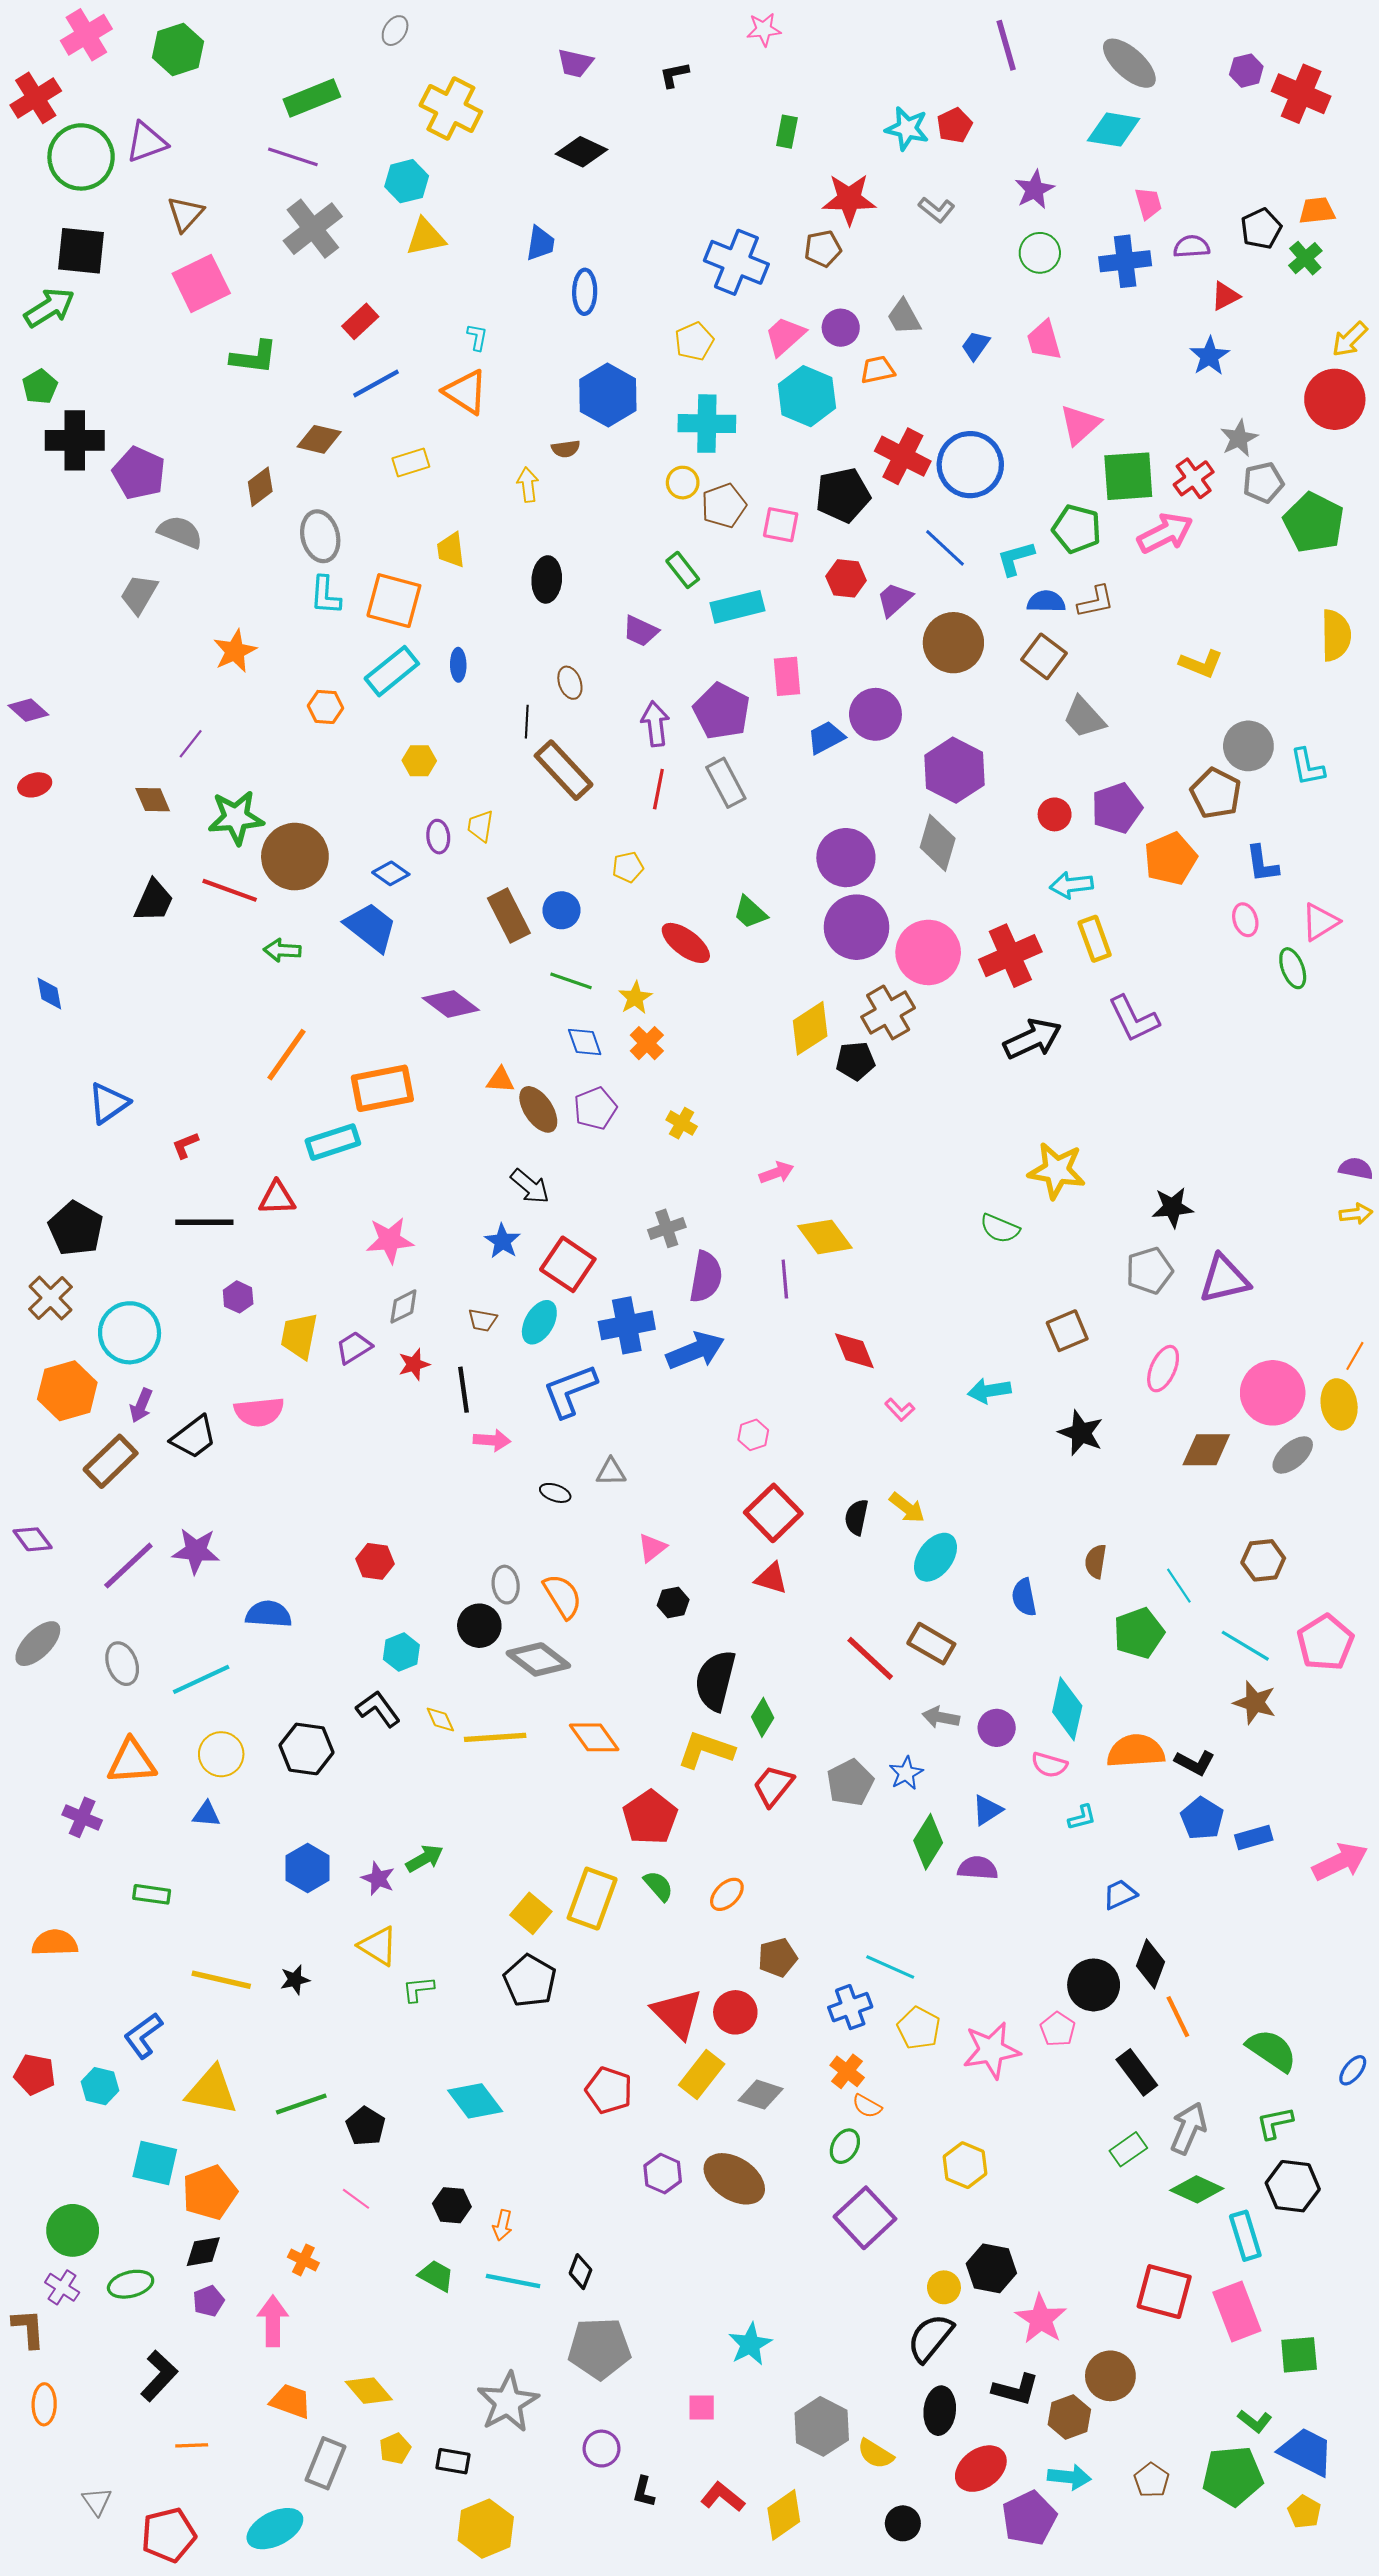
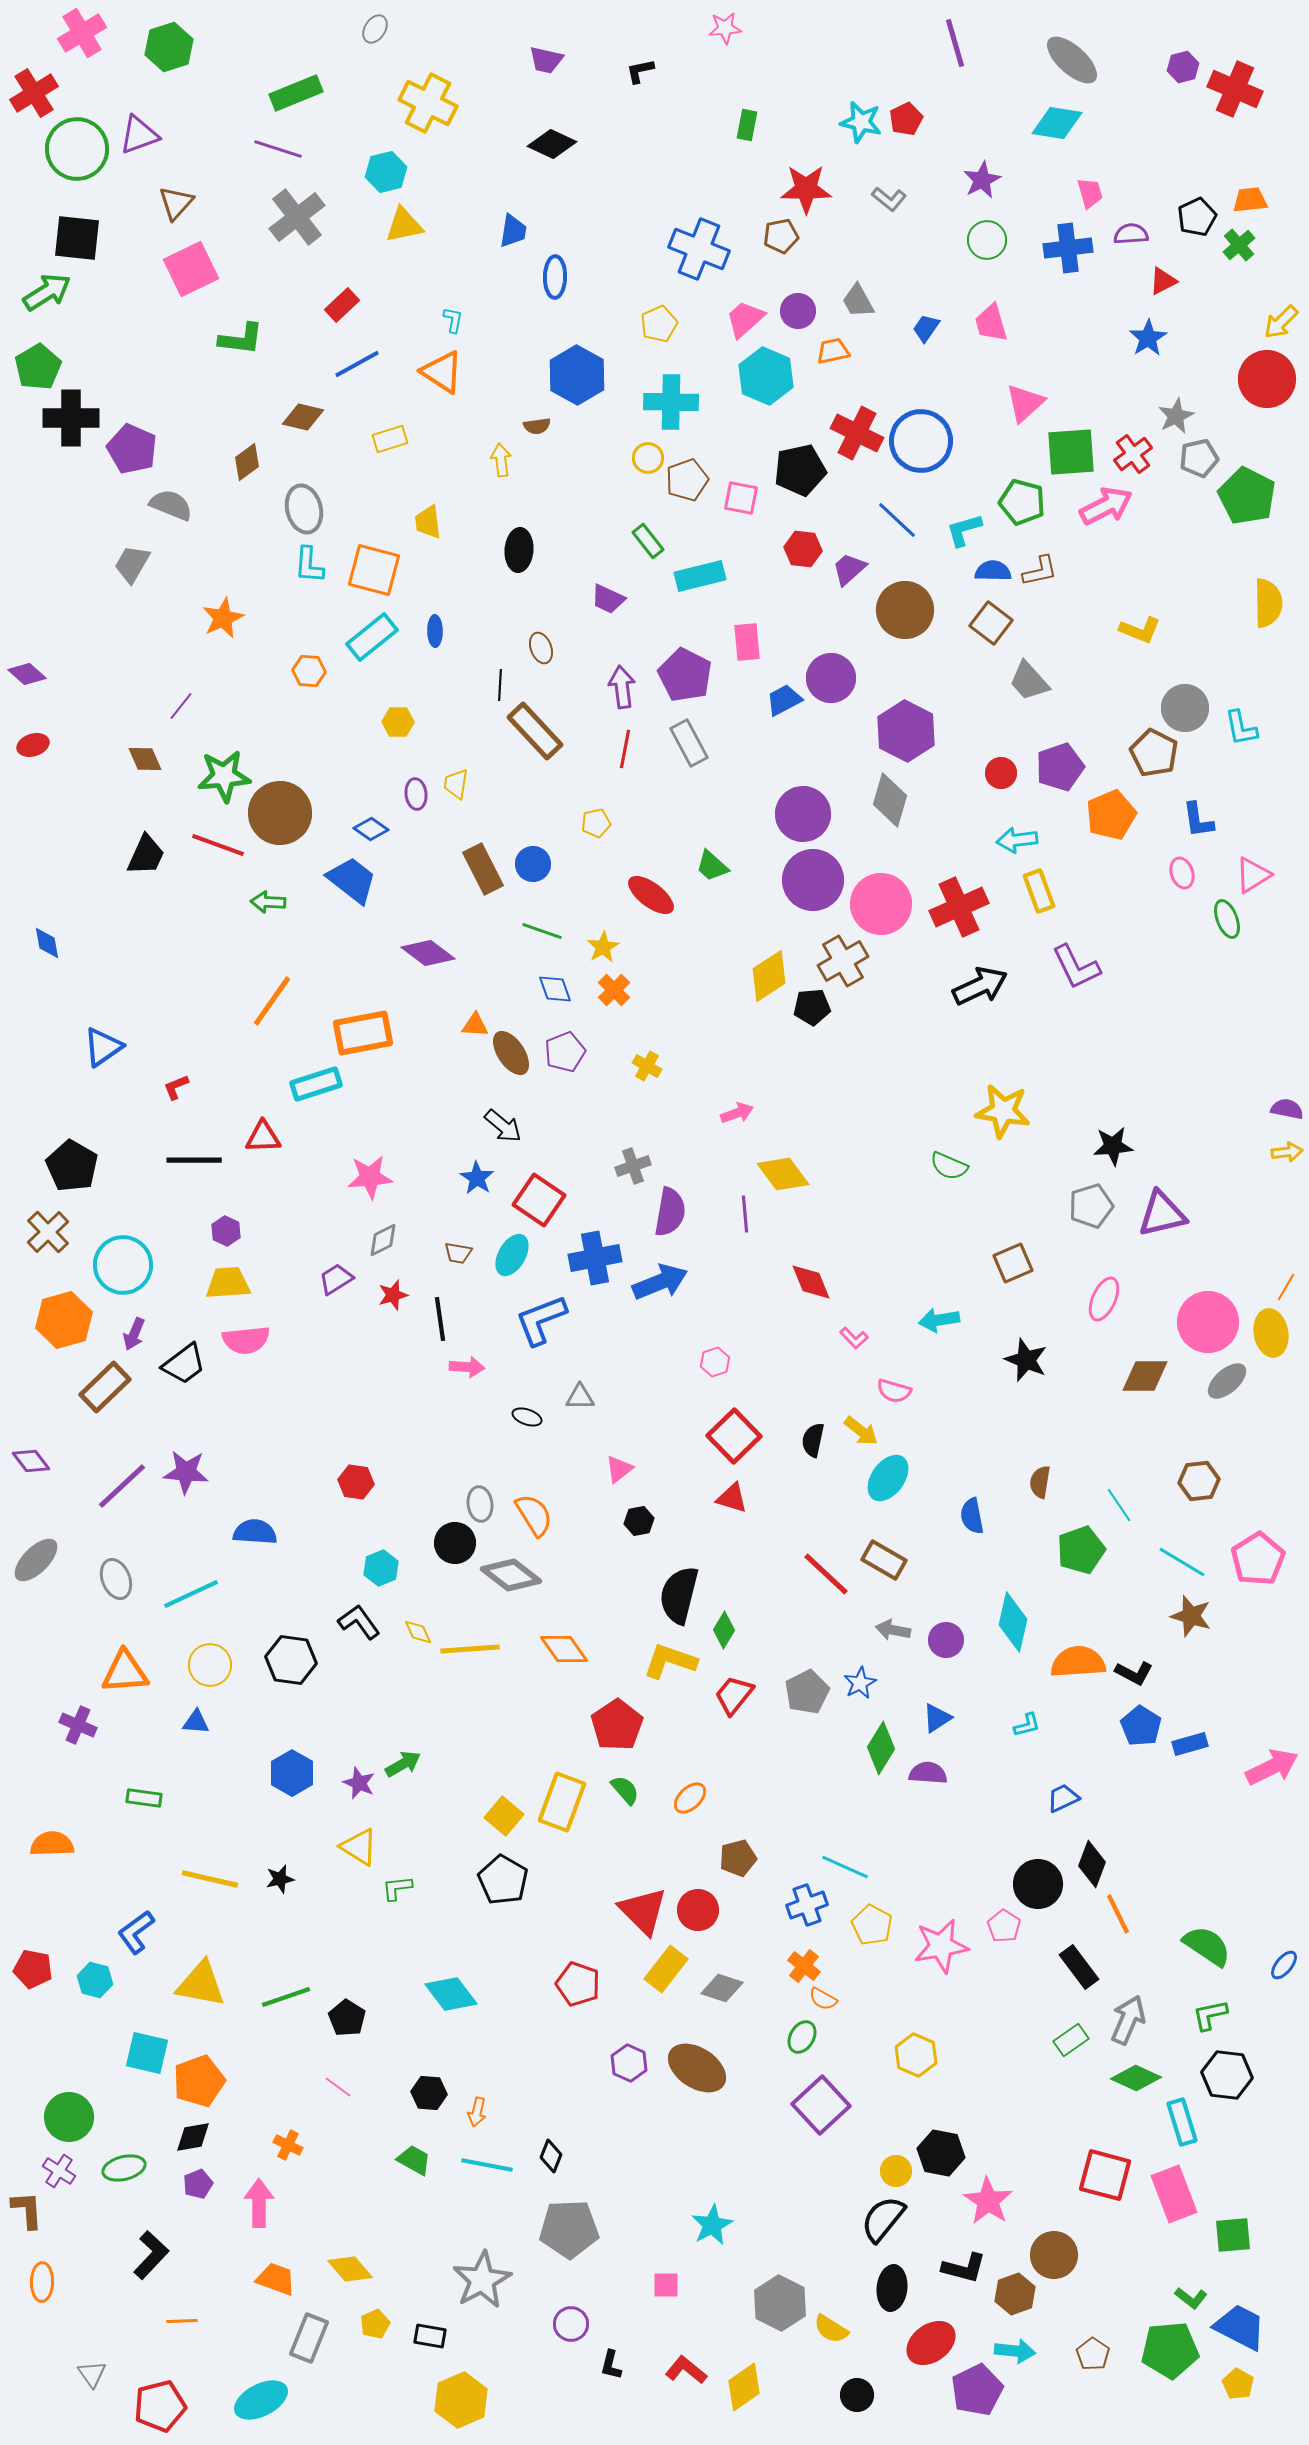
green pentagon: (40, 387) -> (38, 367), size x1.4
yellow trapezoid: (299, 1336) -> (228, 1283), moved, turned 75
pink semicircle: (1049, 1765) -> (894, 1391), moved

